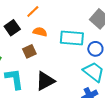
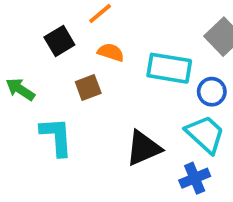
black triangle: (45, 81) -> (143, 148), moved

